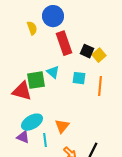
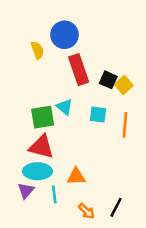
red triangle: (22, 91) -> (41, 147), moved
cyan ellipse: (32, 122) -> (37, 171), turned 30
orange triangle: (62, 126) -> (76, 176), turned 49
purple triangle: (23, 137) -> (26, 191), turned 48

